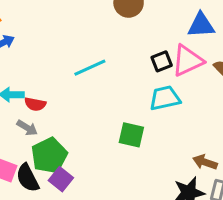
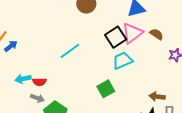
black square: (162, 61) -> (116, 37), size x1.5
green square: (131, 135) -> (106, 89), turned -30

